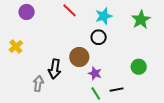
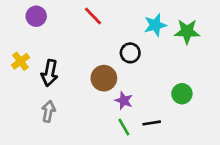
cyan star: (104, 16) -> (155, 25), moved
green star: (141, 20) -> (187, 32), turned 30
black arrow: (55, 69) -> (50, 73), moved

